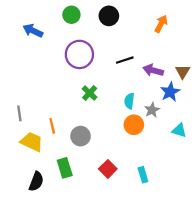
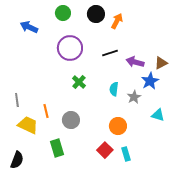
orange arrow: (161, 24) -> (117, 21), moved
brown triangle: (183, 71) -> (161, 63), turned 32
orange circle: (134, 125) -> (118, 126), moved
red square: (108, 169) -> (105, 150), moved
black semicircle: (36, 181) -> (17, 160), moved

